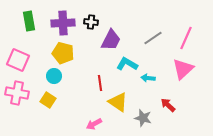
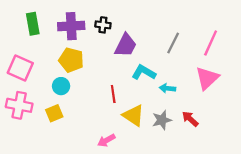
gray line: (153, 38) -> (173, 43), turned -30
yellow square: (48, 100) -> (54, 113), turned 35
gray star: (143, 118) -> (162, 120), moved, turned -30

